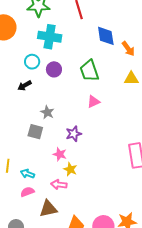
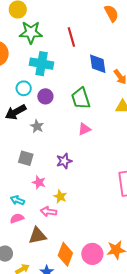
black arrow: (24, 86) -> (16, 112), size x1.5
gray star: (47, 112) -> (37, 126), moved
pink star: (60, 154) -> (39, 182), moved

